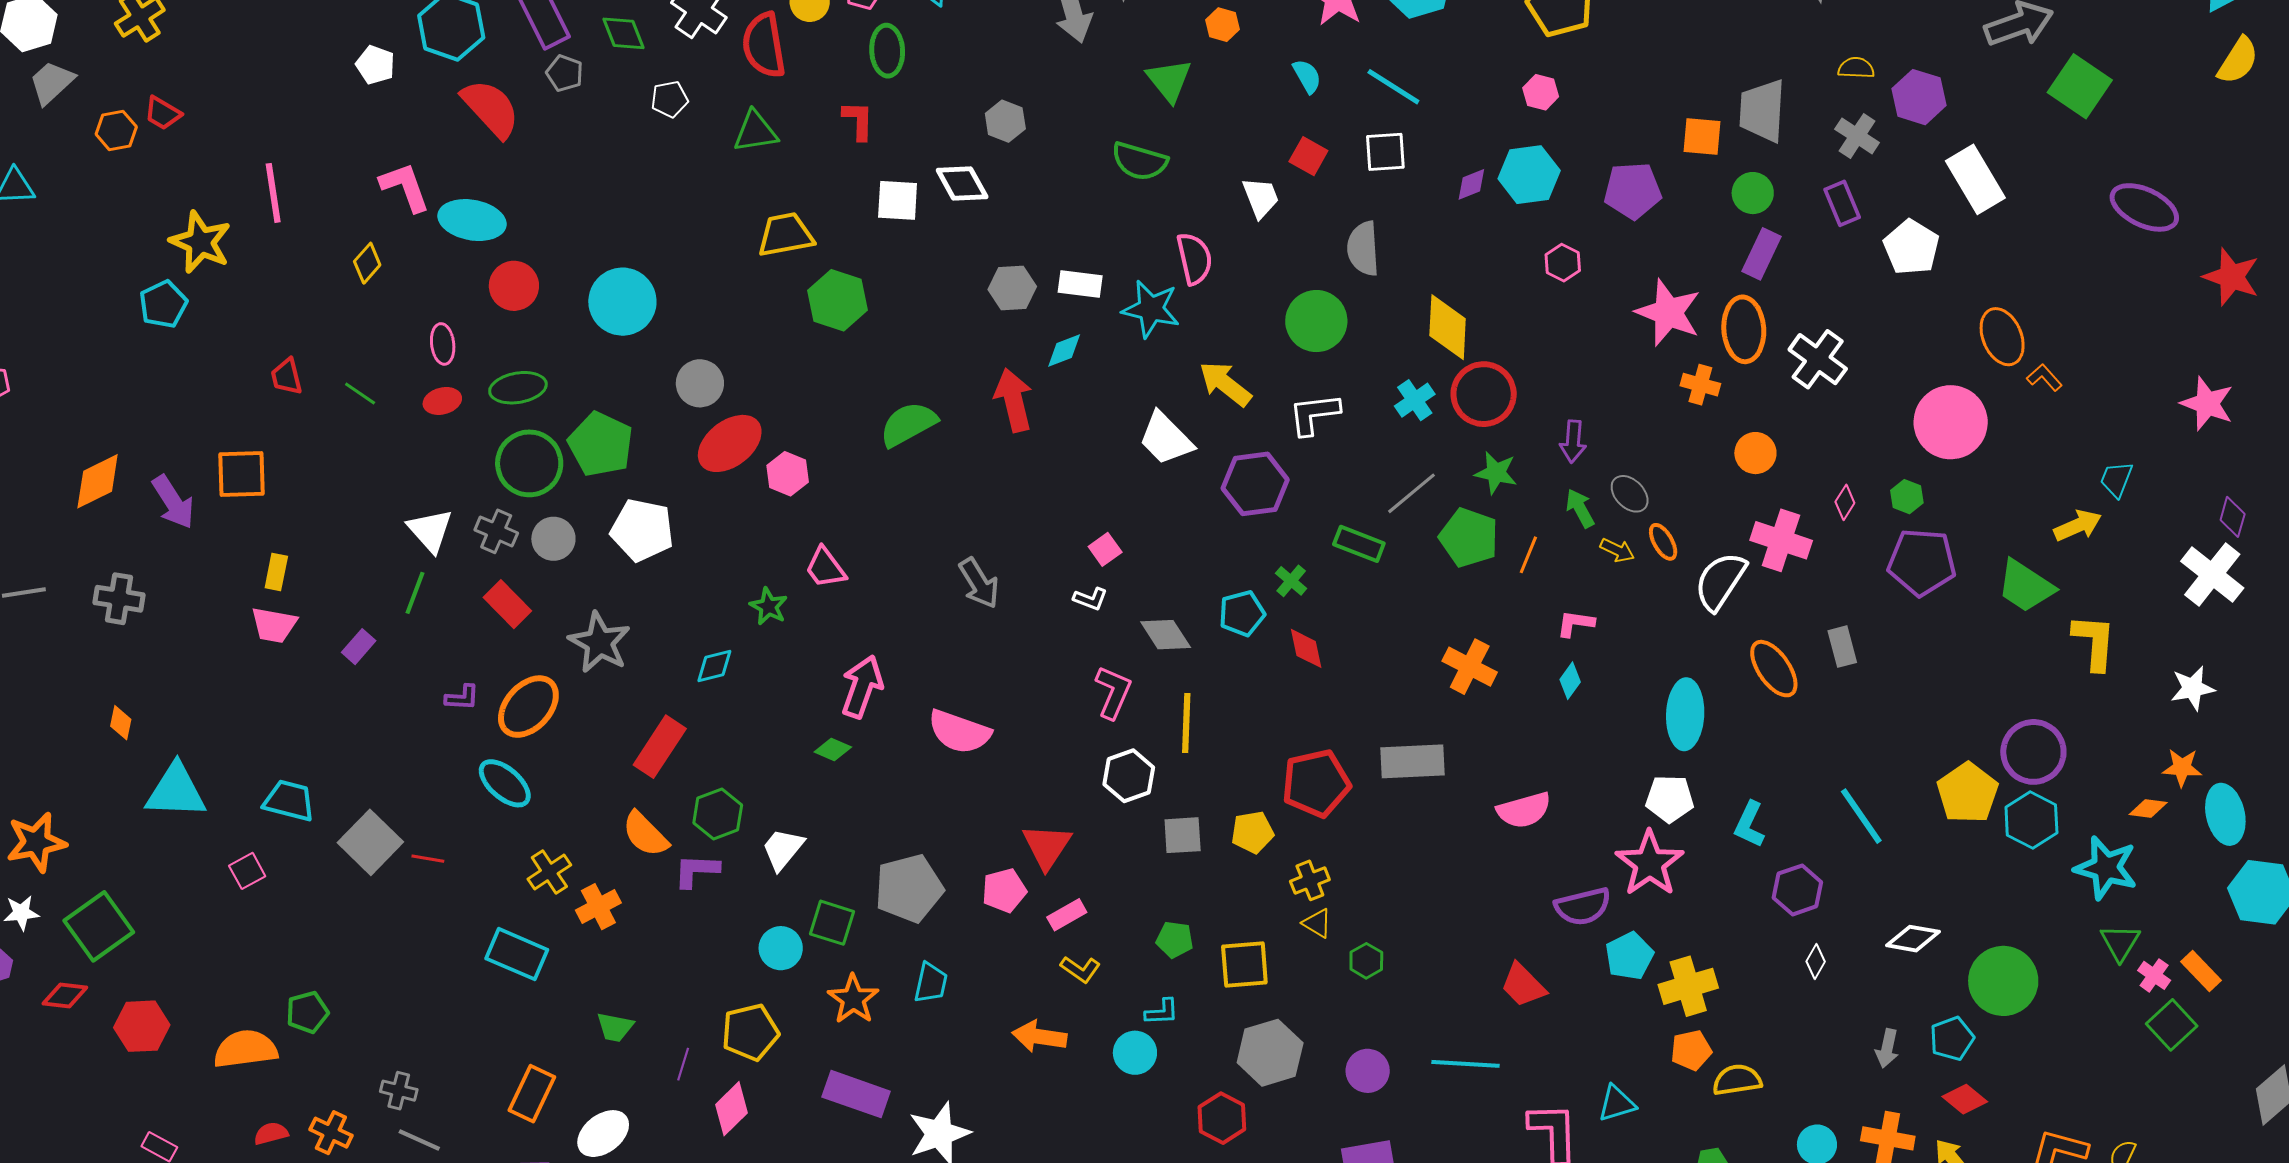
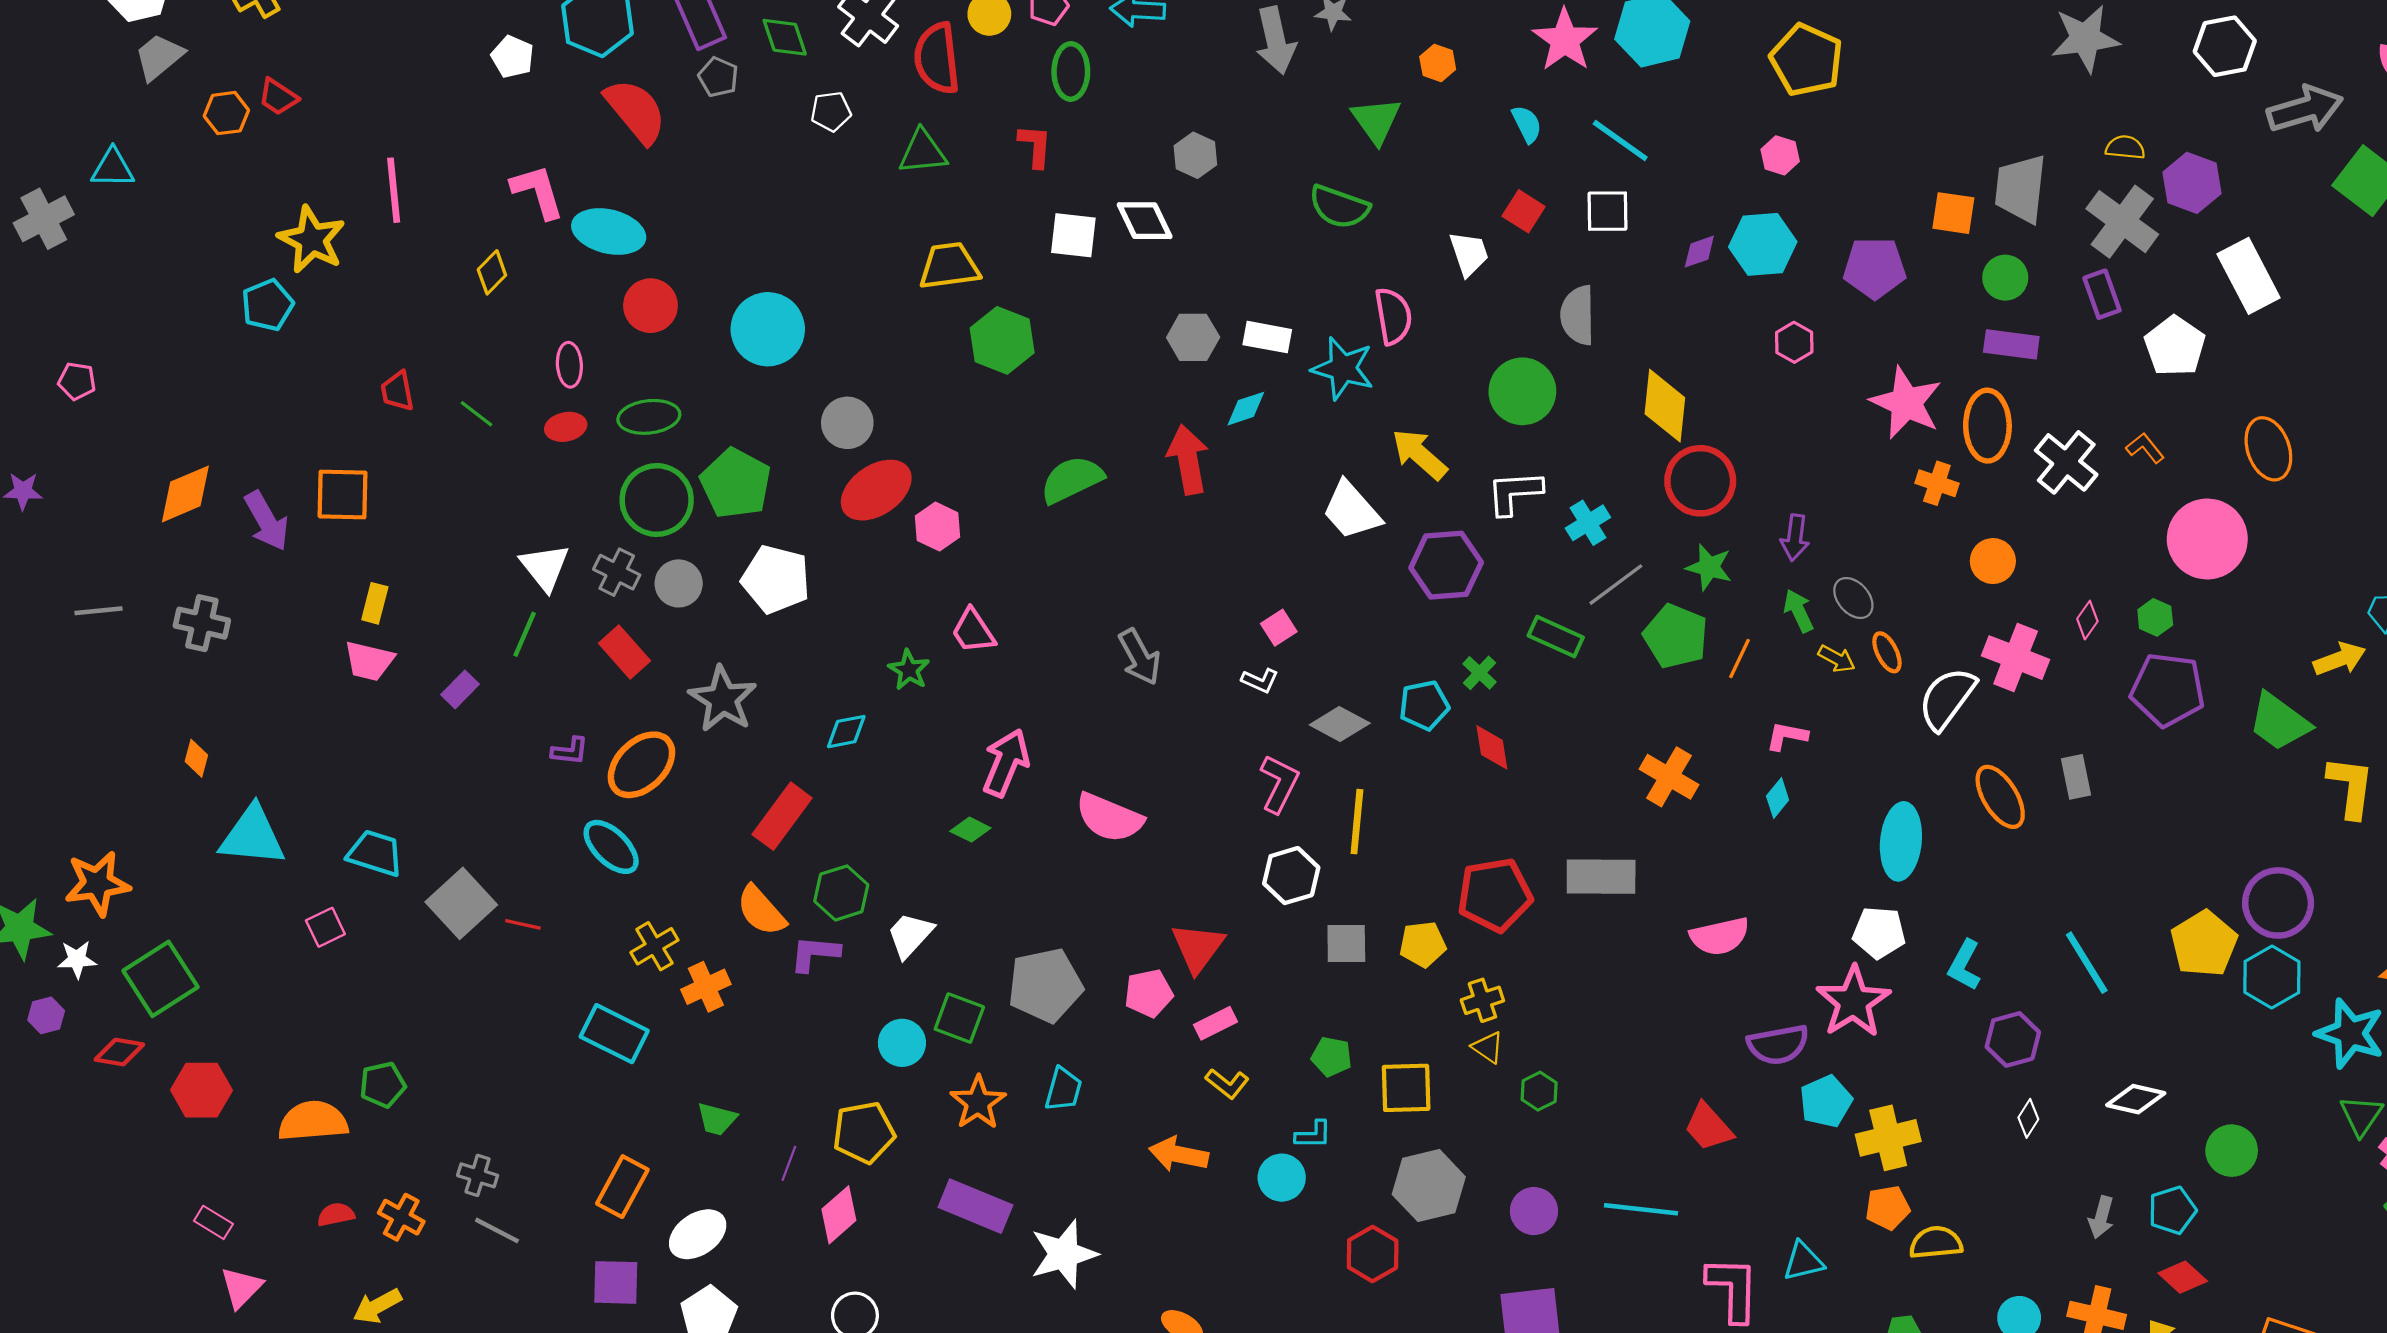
gray cross: (1857, 136) -> (2122, 222), size x1.5
purple rectangle: (1762, 254) -> (2011, 344), turned 69
orange L-shape: (2044, 377) -> (2145, 448), moved
cyan cross: (1415, 400) -> (1588, 523), moved
gray diamond: (1166, 635) -> (1340, 724), turned -32
green circle: (2003, 981) -> (2232, 1151), size x0.7

